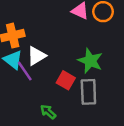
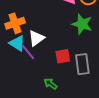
green star: (90, 61) -> (82, 24), moved
red square: (66, 80) -> (63, 56), turned -35

